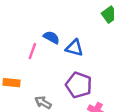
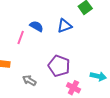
blue triangle: (74, 48) -> (64, 26), moved, turned -35

